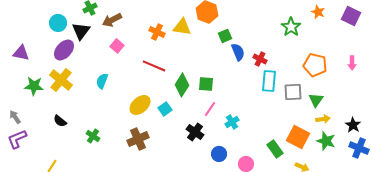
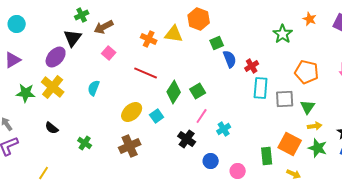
cyan circle: (58, 23) -> (17, 24), moved
purple triangle: (21, 53) -> (13, 60), turned -42
red cross: (260, 59) -> (252, 66), turned 32
green square: (206, 84) -> (198, 91), turned -35
green rectangle: (275, 149) -> (267, 156), turned 30

